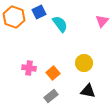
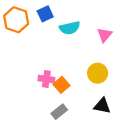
pink triangle: (102, 21) -> (105, 35), moved
cyan semicircle: (60, 24) -> (70, 28), turned 114
pink cross: (29, 68) -> (46, 79), moved

